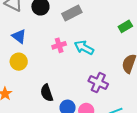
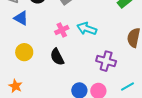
blue triangle: (19, 36) -> (21, 18), moved
black semicircle: (47, 93) -> (57, 57), moved

